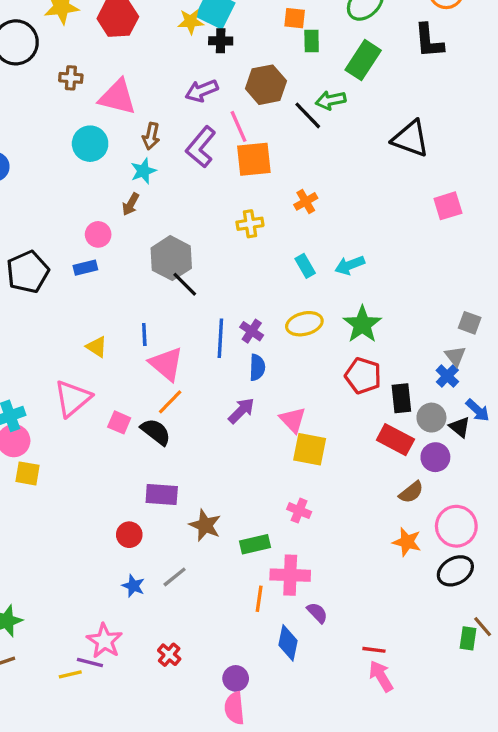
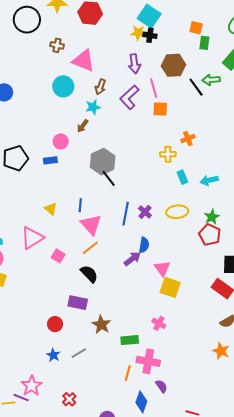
yellow star: (191, 21) -> (138, 33), moved
purple arrow: (202, 91) -> (134, 64), turned -84
orange square: (254, 159) -> (160, 109), size x0.7
yellow cross: (250, 224) -> (168, 154), moved
green star: (362, 324) -> (212, 217), size x0.7
blue semicircle: (257, 367) -> (144, 245), moved
red pentagon: (363, 376) -> (210, 235), moved
black semicircle: (156, 432) -> (89, 274), moved

